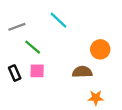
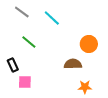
gray line: (17, 27) -> (22, 12), moved, turned 56
pink square: (37, 71) -> (25, 82), moved

